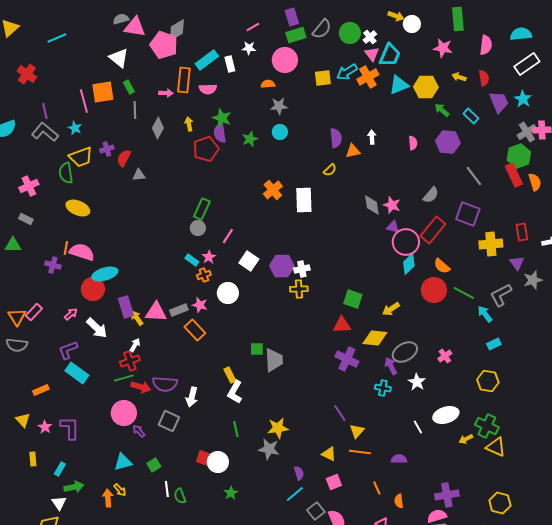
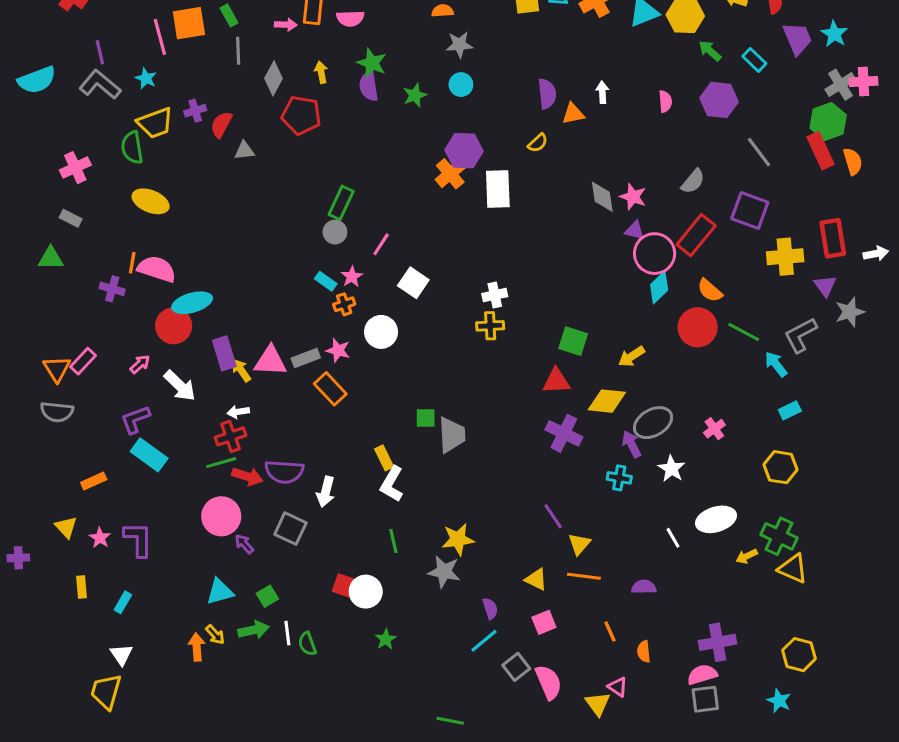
red pentagon: (206, 149) -> (301, 115), moved, turned 30
red rectangle: (522, 232) -> (833, 238), size x1.4
purple hexagon: (282, 266) -> (464, 151), moved
white arrow: (135, 345) -> (238, 412), turned -128
green arrow: (74, 487) -> (254, 630), moved

